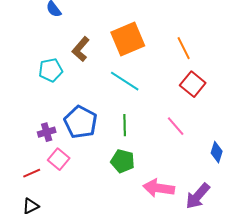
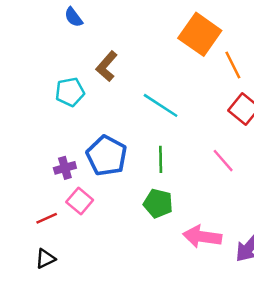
orange square: (128, 39) -> (200, 34), moved, turned -32

